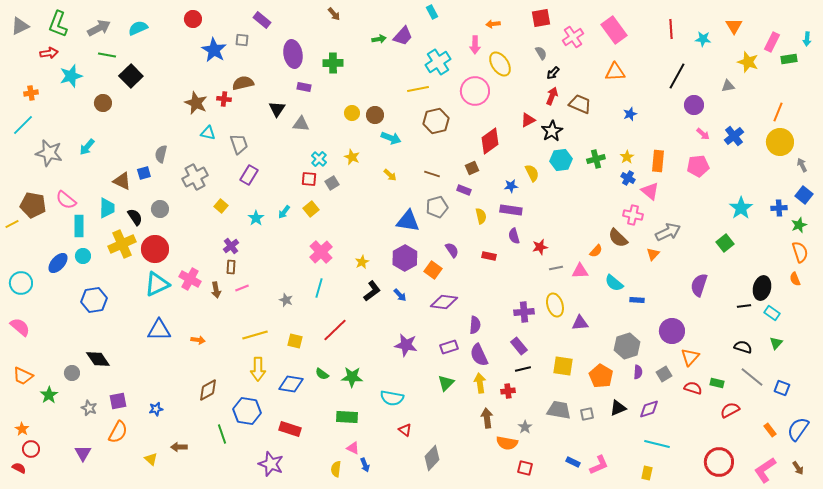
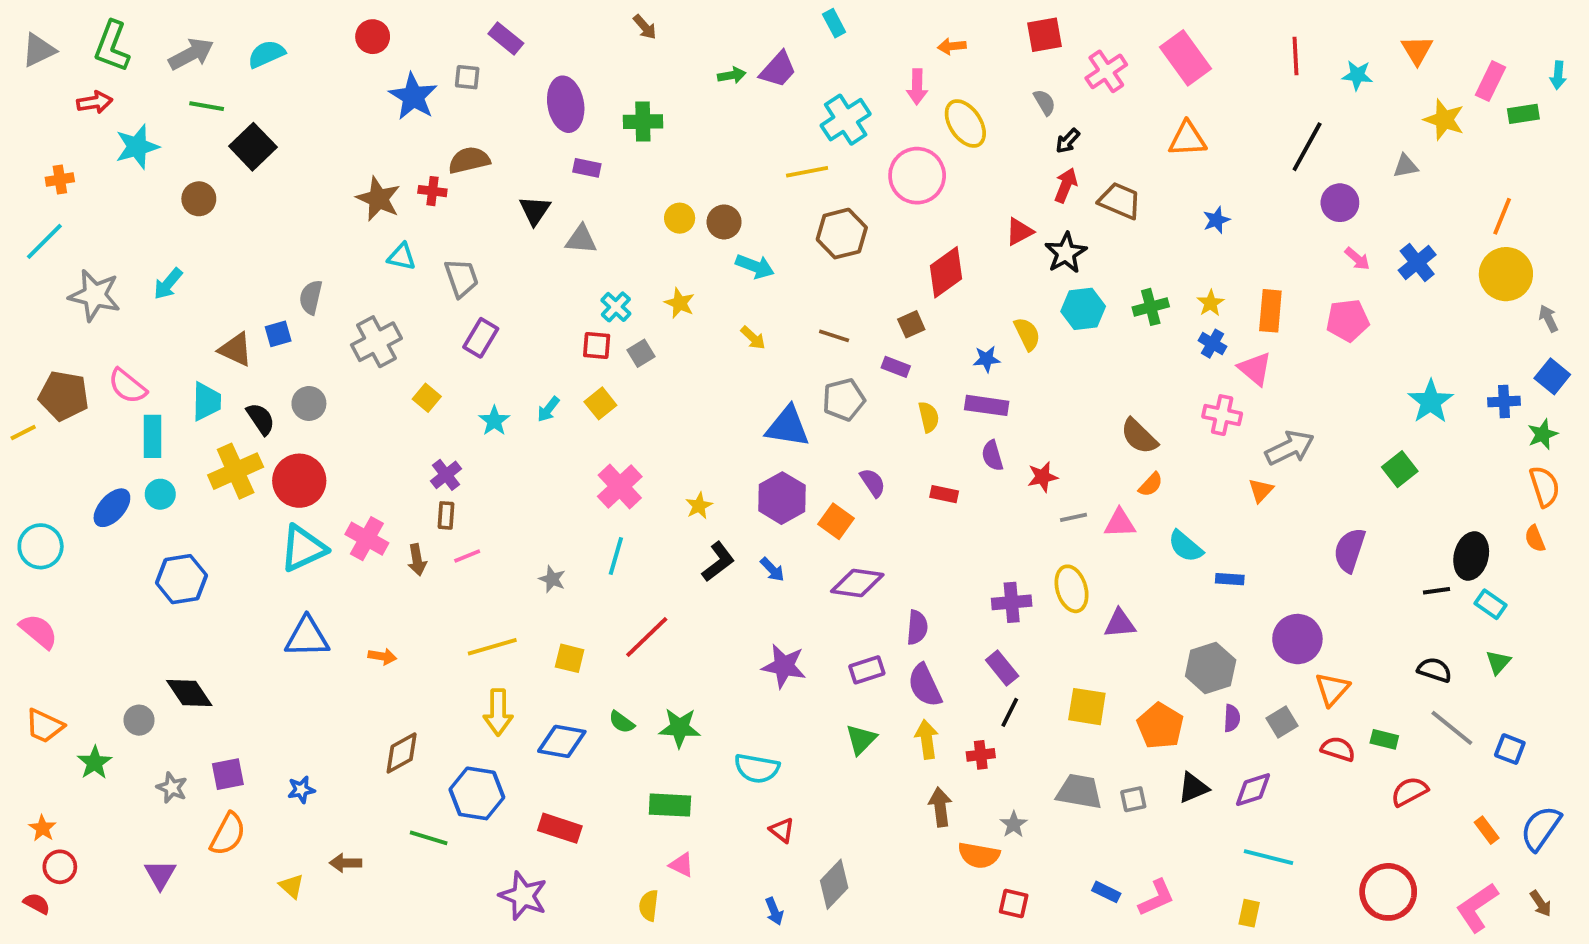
brown semicircle: (618, 238) -> (1139, 436), moved
black line: (523, 369) -> (1010, 712), turned -49
green line: (222, 434) -> (429, 838), turned -54
blue arrow: (365, 465) -> (774, 911), moved

